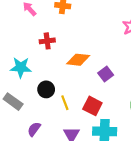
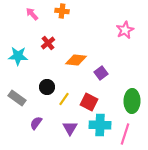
red cross: (47, 41) -> (48, 43), turned -32
cyan star: (21, 67) -> (18, 56), moved
yellow line: (65, 103) -> (64, 99), turned 56

